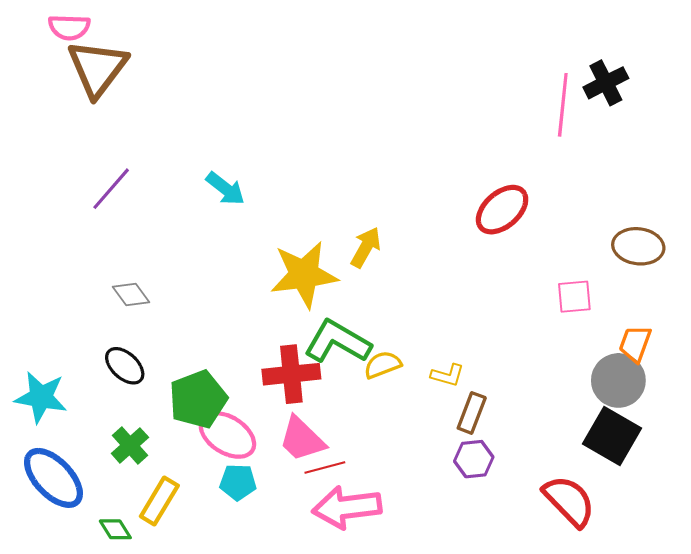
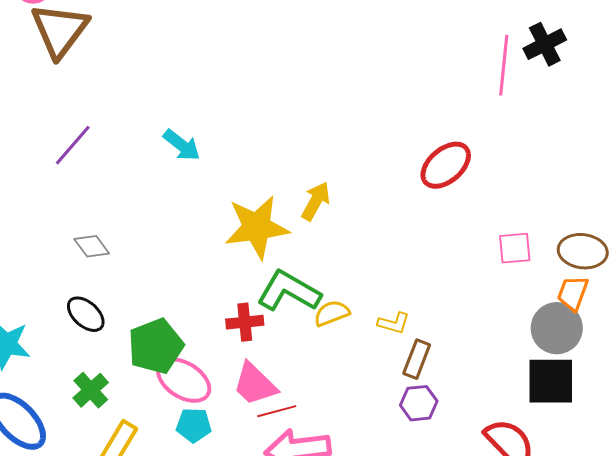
brown ellipse: (638, 246) -> (583, 251), moved
red cross: (291, 374) -> (245, 322), size x0.7
black square: (612, 436) -> (551, 381), turned -30

